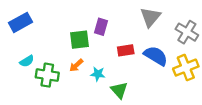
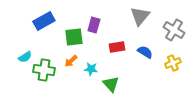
blue rectangle: (20, 22) -> (44, 21), moved
blue semicircle: (156, 56) -> (145, 52), size x0.7
yellow cross: (186, 68) -> (173, 63), size x0.7

